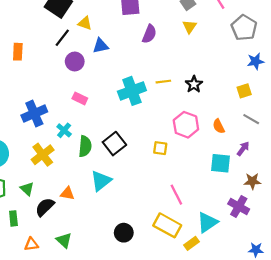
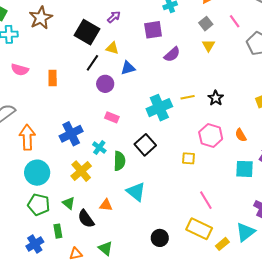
purple semicircle: (149, 34) -> (172, 54), turned 30
black square: (114, 144) -> (145, 145), moved
cyan triangle: (101, 181) -> (136, 192), turned -40
black semicircle: (45, 207) -> (86, 219), turned -78
cyan triangle: (207, 222) -> (246, 232), moved

